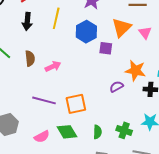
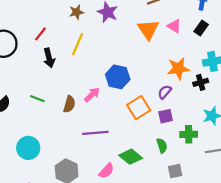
yellow line: (56, 18) -> (78, 44), turned 30
blue hexagon: (86, 32) -> (118, 77), moved
purple square: (106, 48) -> (166, 116), moved
brown semicircle: (30, 58) -> (69, 104), moved, turned 42
orange square: (76, 104) -> (139, 108), moved

